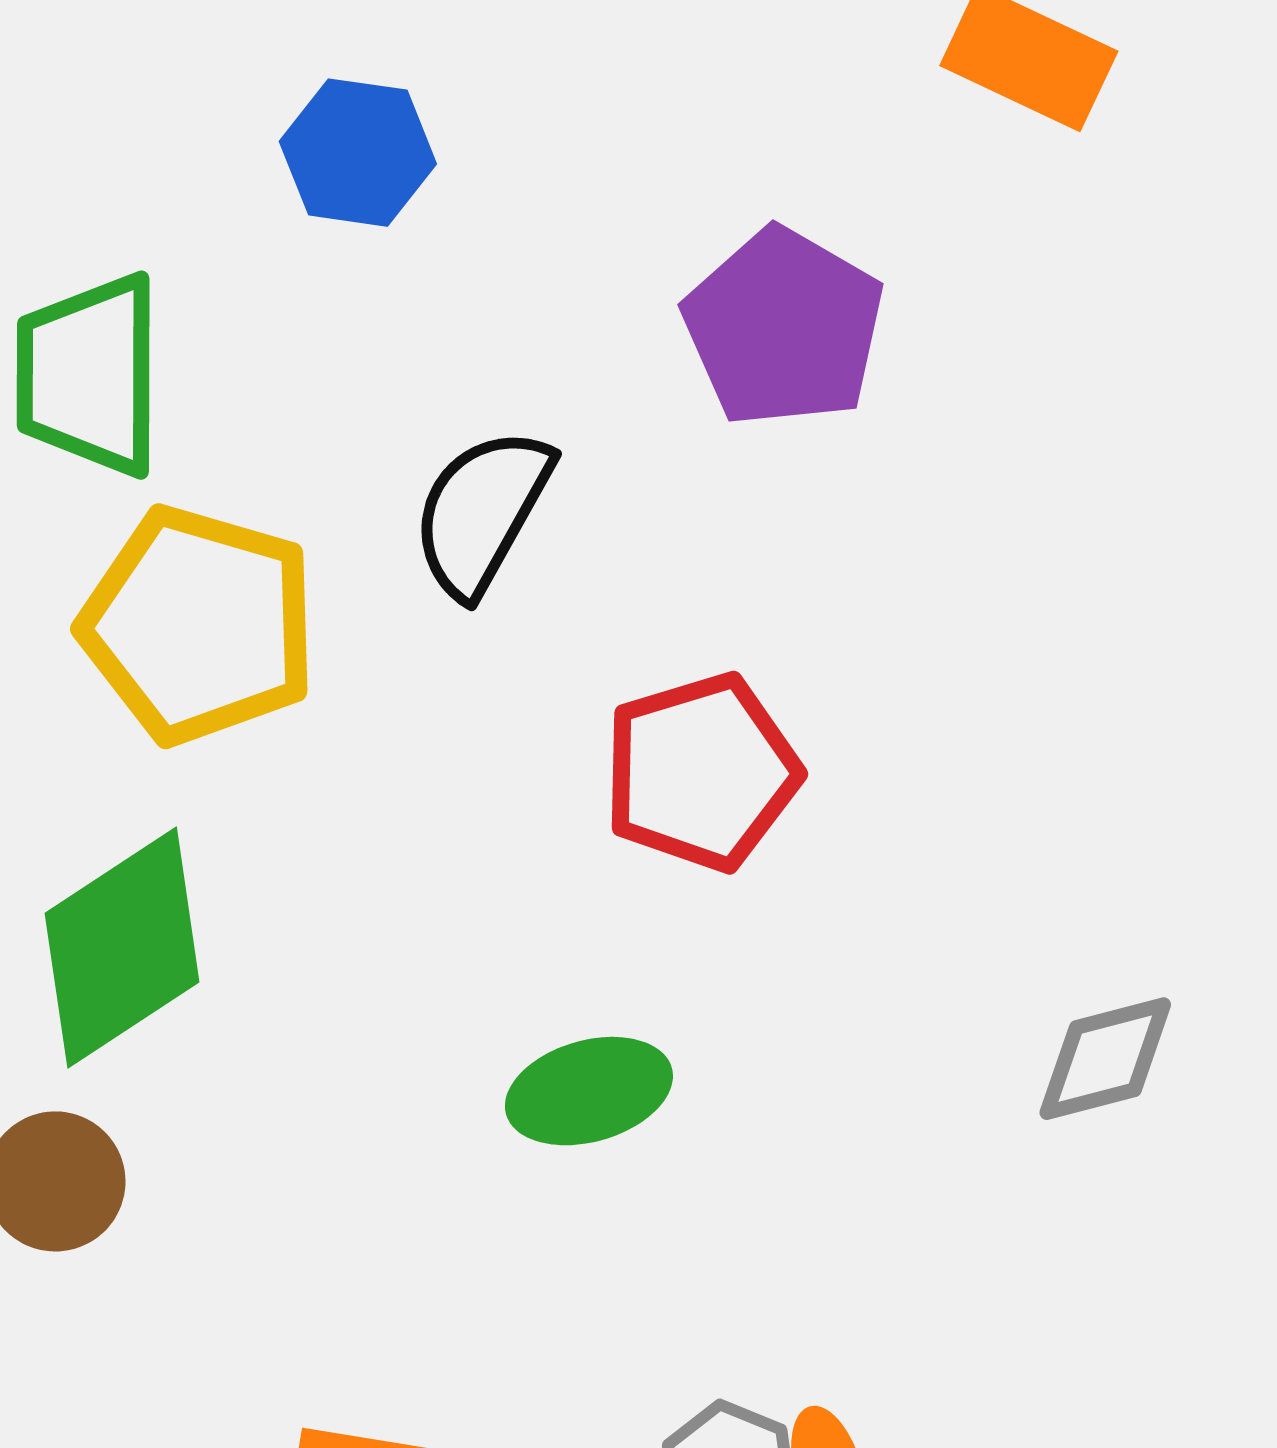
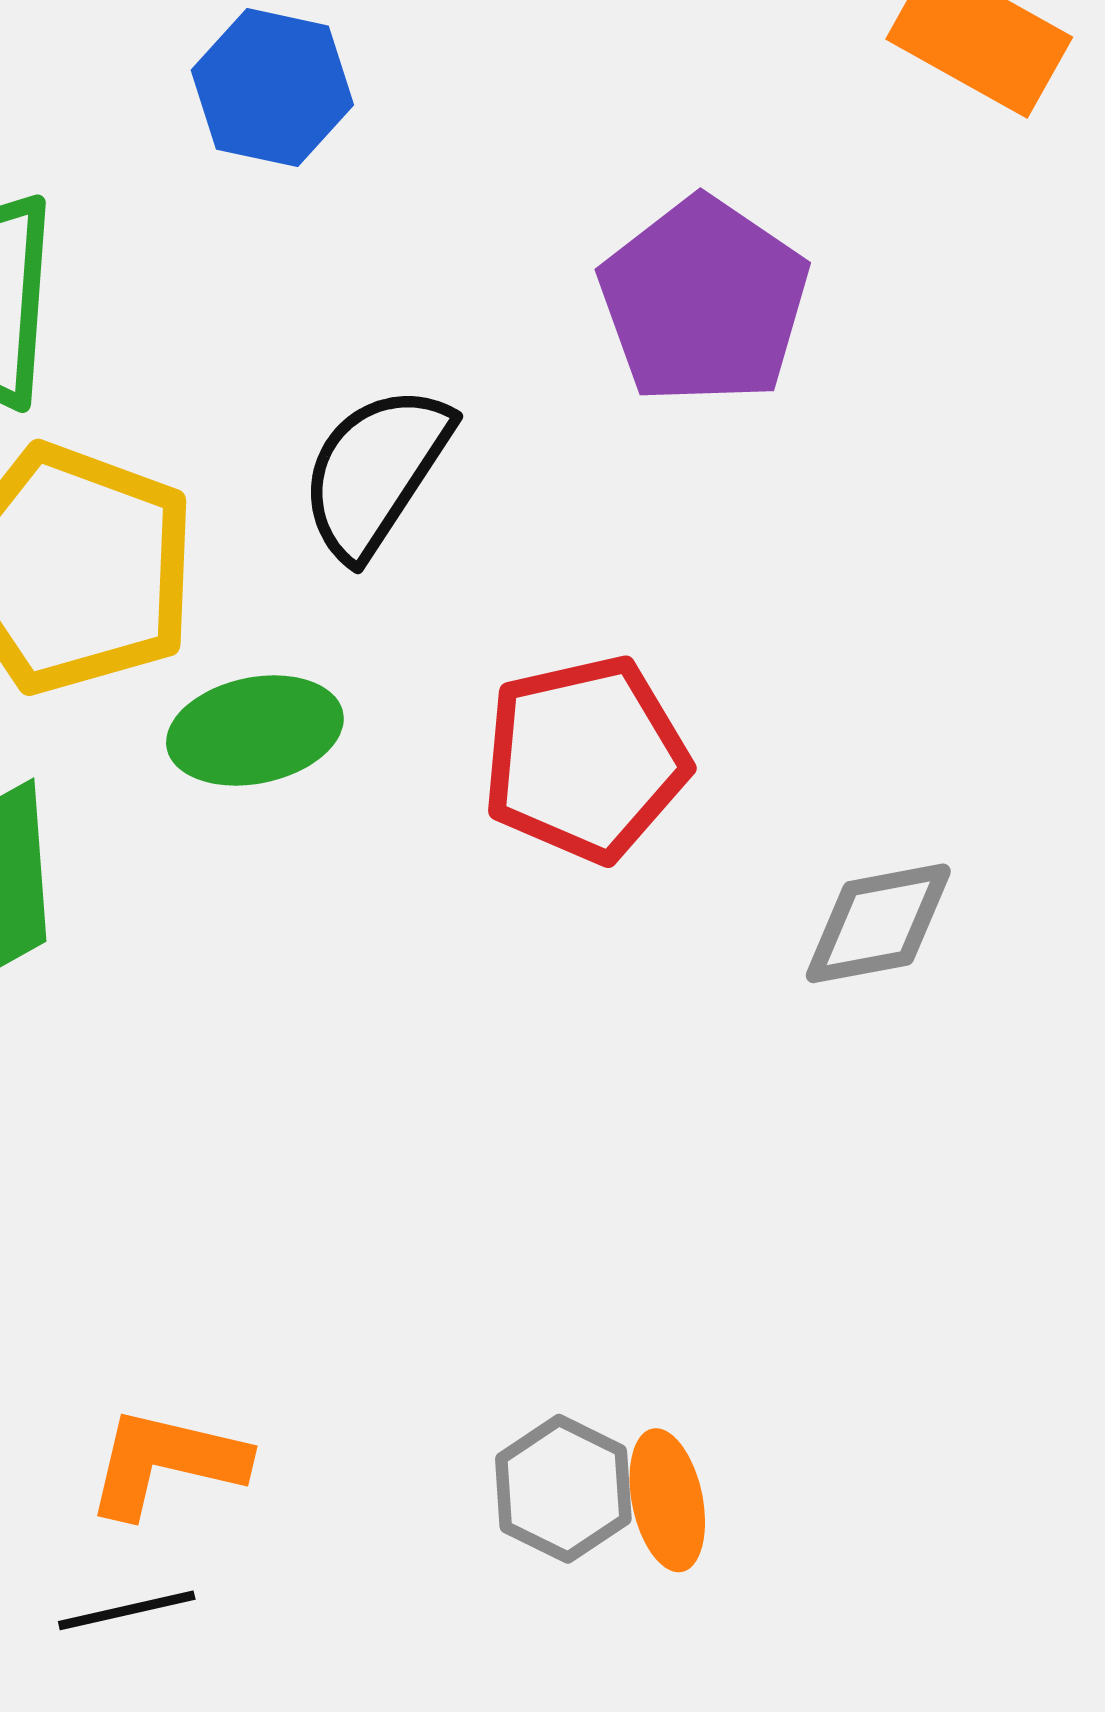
gray diamond: (1105, 1059) -> (878, 923), moved
green ellipse: (589, 1091) -> (255, 731), moved

